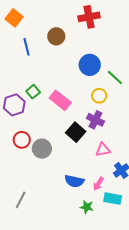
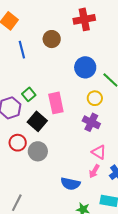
pink rectangle: (60, 100) -> (56, 103), turned 40
black square: (76, 132) -> (37, 121), moved
pink triangle: (103, 150) -> (99, 152), turned 42
pink arrow: (98, 184) -> (94, 171), moved

